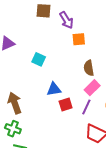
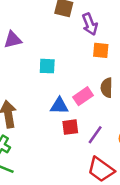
cyan square: (39, 59) -> (47, 66), turned -32
pink rectangle: (92, 88) -> (83, 96), moved

